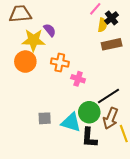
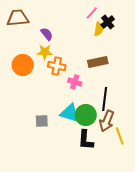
yellow star: (33, 40) -> (45, 52), moved, size x0.7
brown rectangle: (112, 44) -> (98, 62), moved
black line: (109, 96) -> (105, 99), turned -50
cyan triangle: (71, 122) -> (70, 113), moved

